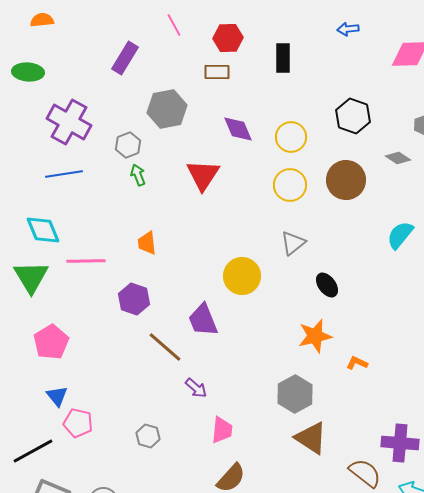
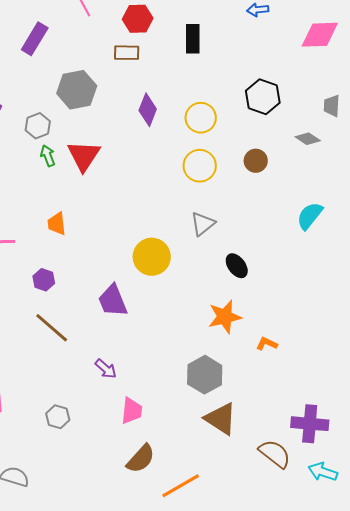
purple diamond: (238, 129) -> (148, 110), turned 44
red triangle: (203, 175) -> (84, 156), moved
brown circle: (346, 180) -> (256, 161), size x0.6
purple hexagon: (134, 299) -> (44, 280), size x0.7
brown line: (165, 347) -> (52, 328), moved

